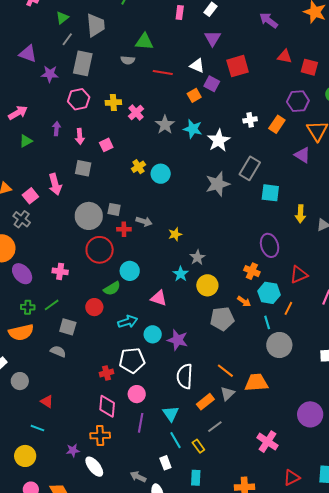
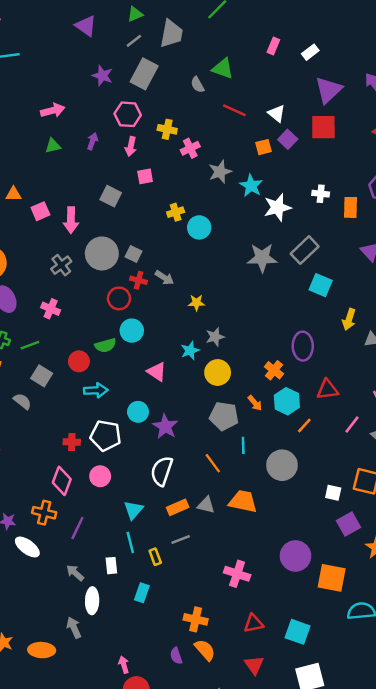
purple triangle: (213, 38) -> (328, 90), moved, size x1.4
purple triangle: (28, 54) -> (86, 26), moved
gray semicircle: (128, 60) -> (197, 85), turned 40
orange rectangle: (277, 124) -> (351, 207), turned -48
pink arrow: (80, 136) -> (131, 146), moved
pink arrow: (55, 184) -> (71, 220), moved
gray cross: (22, 219) -> (61, 265), moved
red circle: (100, 250) -> (119, 298), moved, size x0.7
cyan arrow: (128, 322) -> (96, 390), moved
cyan line: (267, 322) -> (243, 445), moved
orange line: (225, 371) -> (213, 463), moved
gray triangle: (227, 394) -> (206, 505), turned 42
purple line: (141, 423) -> (77, 528), moved
pink cross: (267, 442) -> (237, 574), turned -30
white ellipse: (94, 467) -> (27, 547), turned -30

